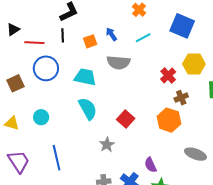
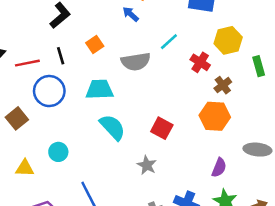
blue arrow: (111, 34) -> (131, 14), moved
black line: (63, 35) -> (61, 56), moved
cyan line: (143, 38) -> (169, 42), moved
purple semicircle: (151, 165) -> (219, 168), moved, turned -119

